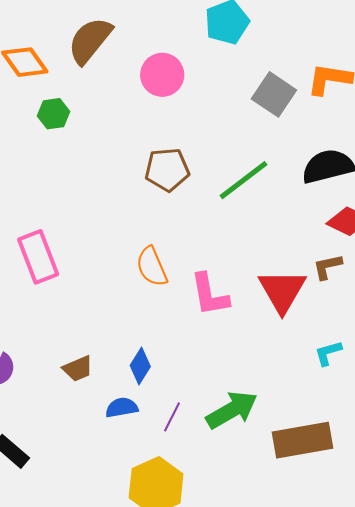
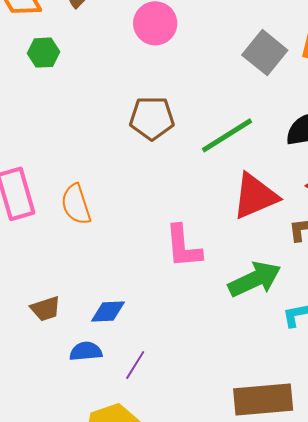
orange semicircle: (152, 267) -> (76, 204), moved
red triangle: (282, 291) -> (255, 196), moved, turned 32
blue diamond: (140, 366) -> (108, 312), turned 51
green arrow: (232, 410) -> (255, 279), moved

